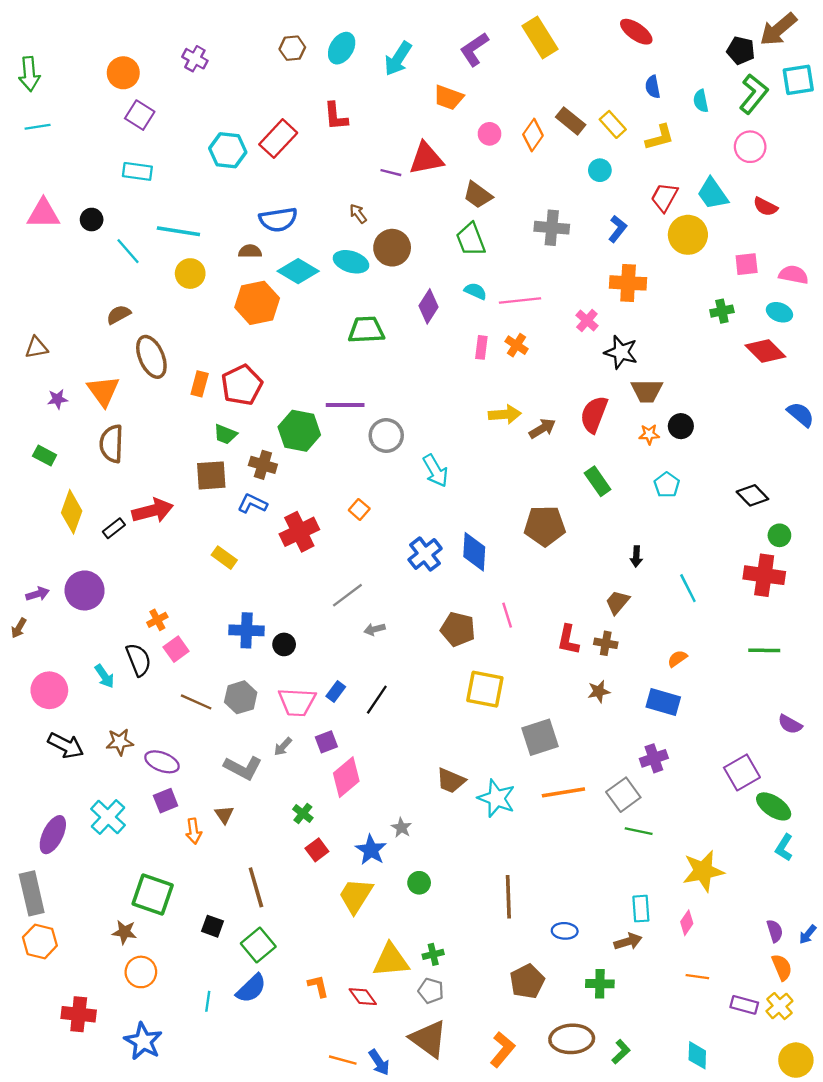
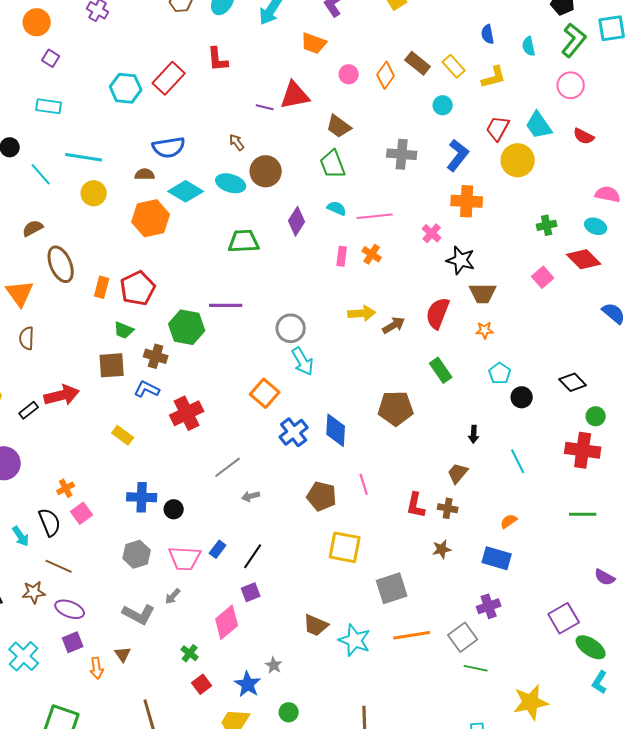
purple square: (140, 115) -> (51, 58), size x0.7
blue L-shape: (617, 229) -> (458, 155), size x1.4
pink square: (747, 264) -> (543, 277), moved, turned -35
black circle: (681, 426) -> (522, 397), moved
gray circle: (386, 436) -> (291, 328), moved
brown semicircle: (112, 444) -> (27, 338), size x0.7
orange square: (359, 509) -> (265, 393), moved, size x1.6
brown line: (196, 702) -> (59, 566), moved
purple square: (326, 742) -> (251, 592), moved

